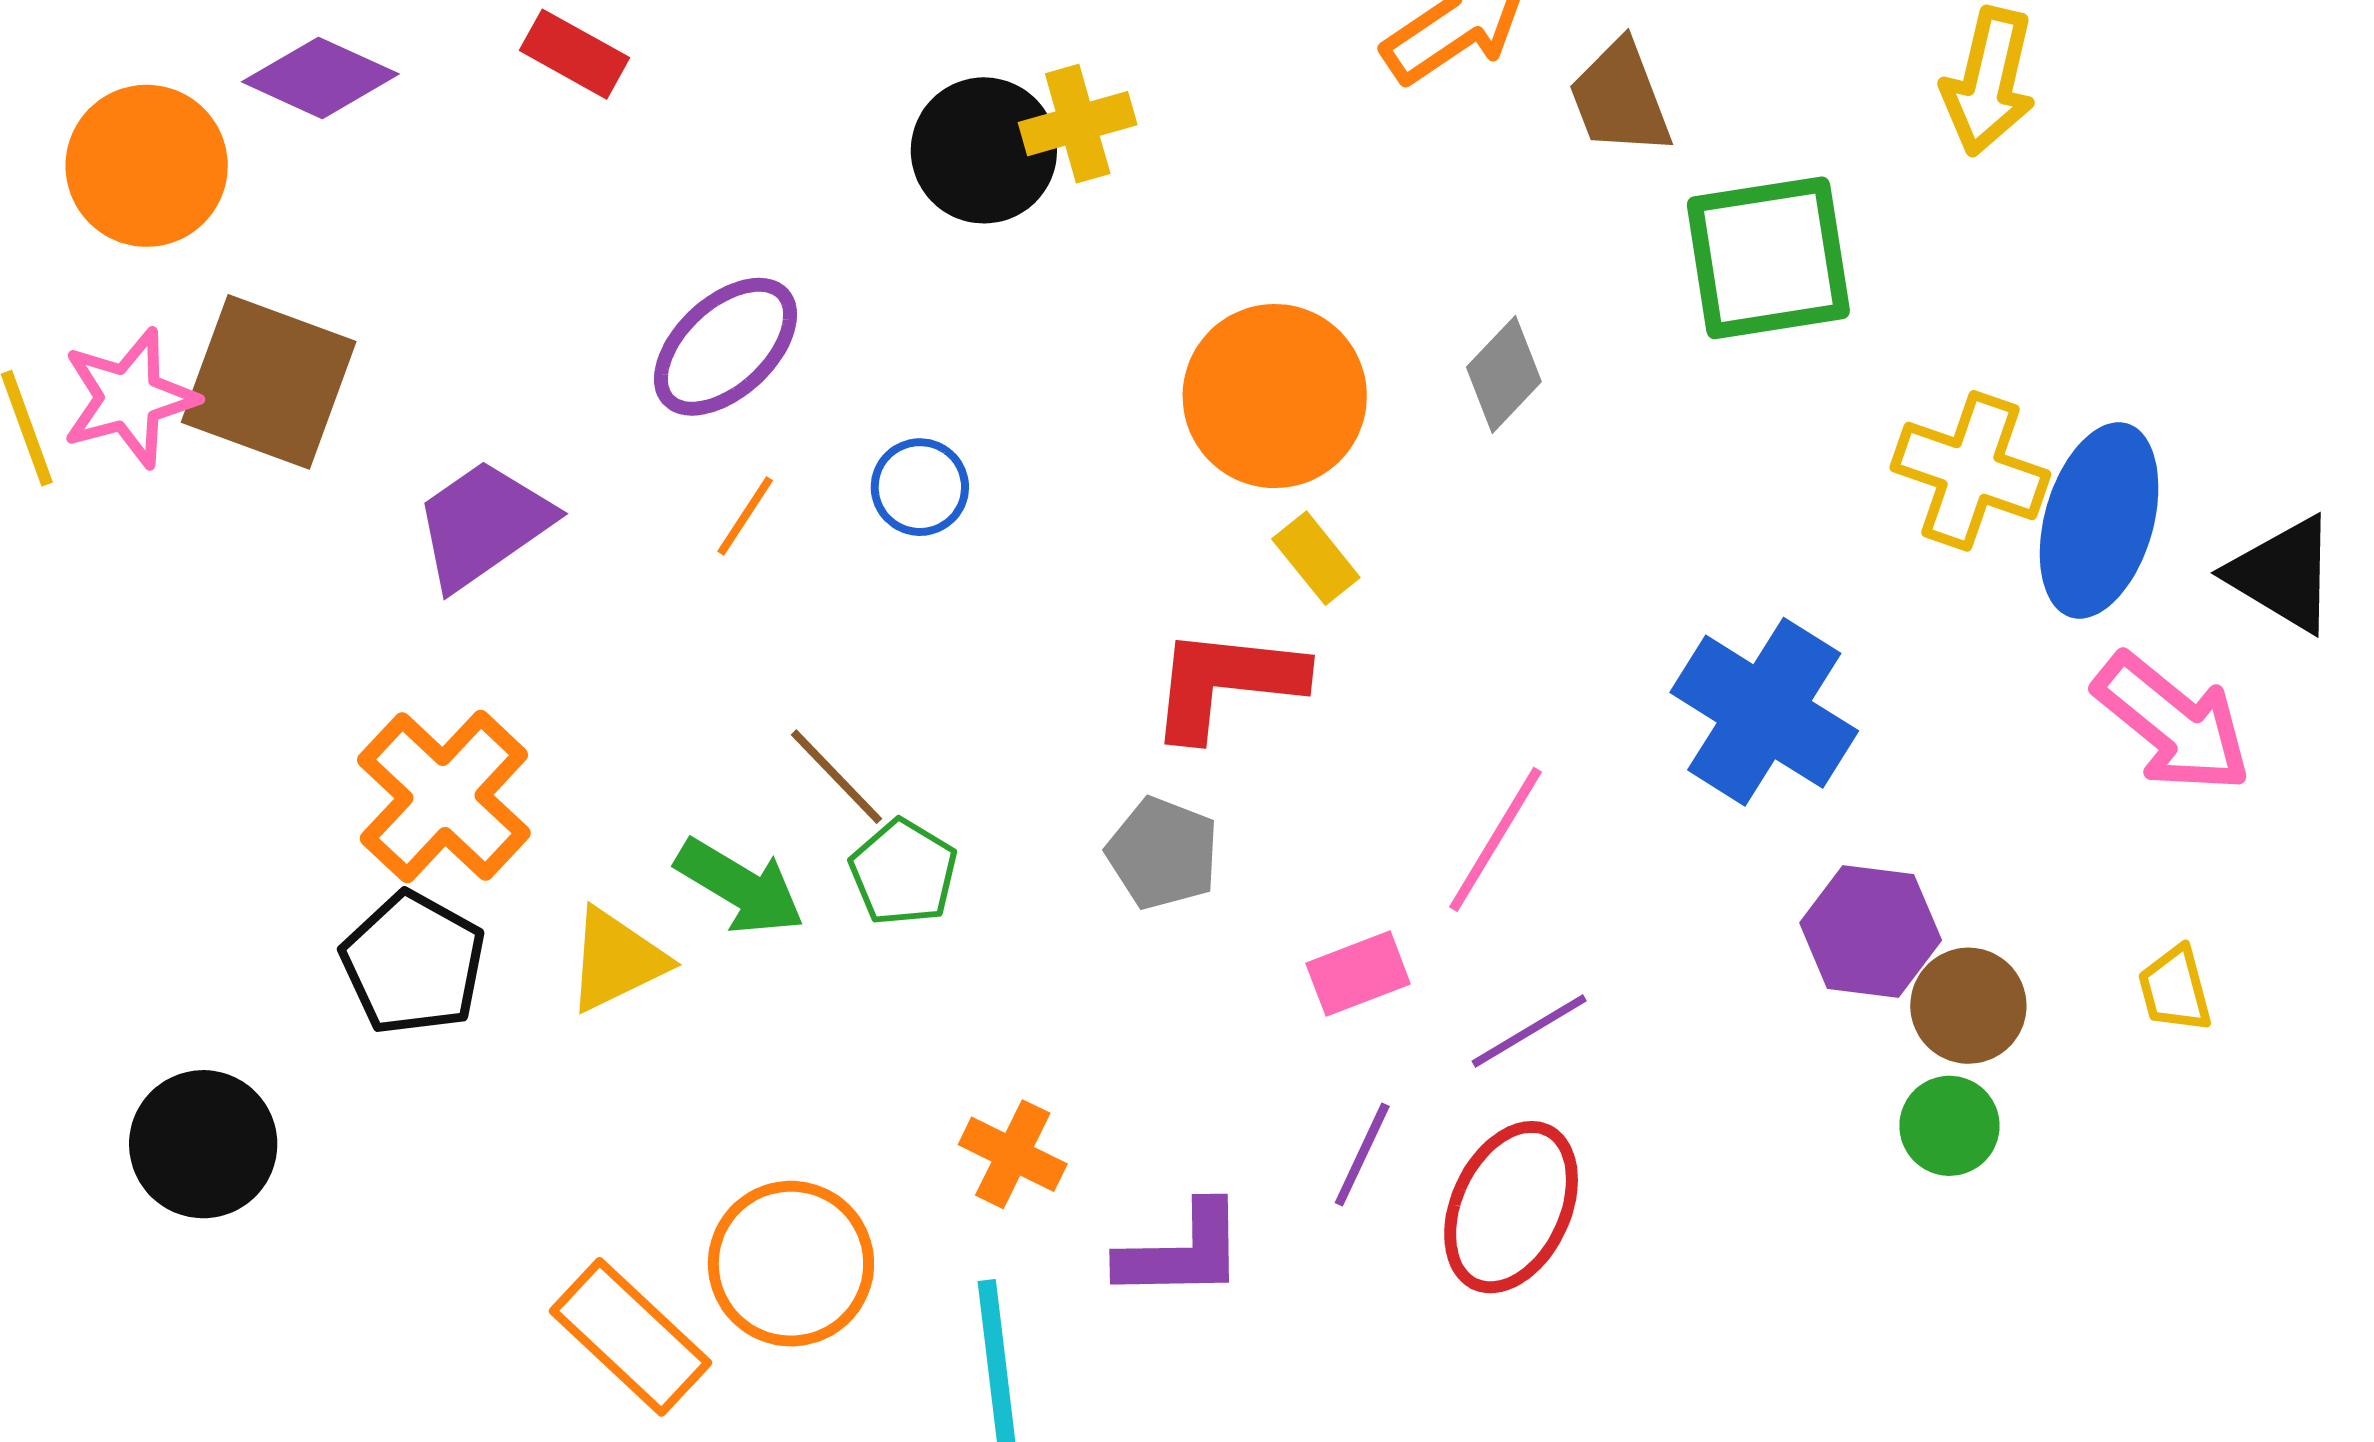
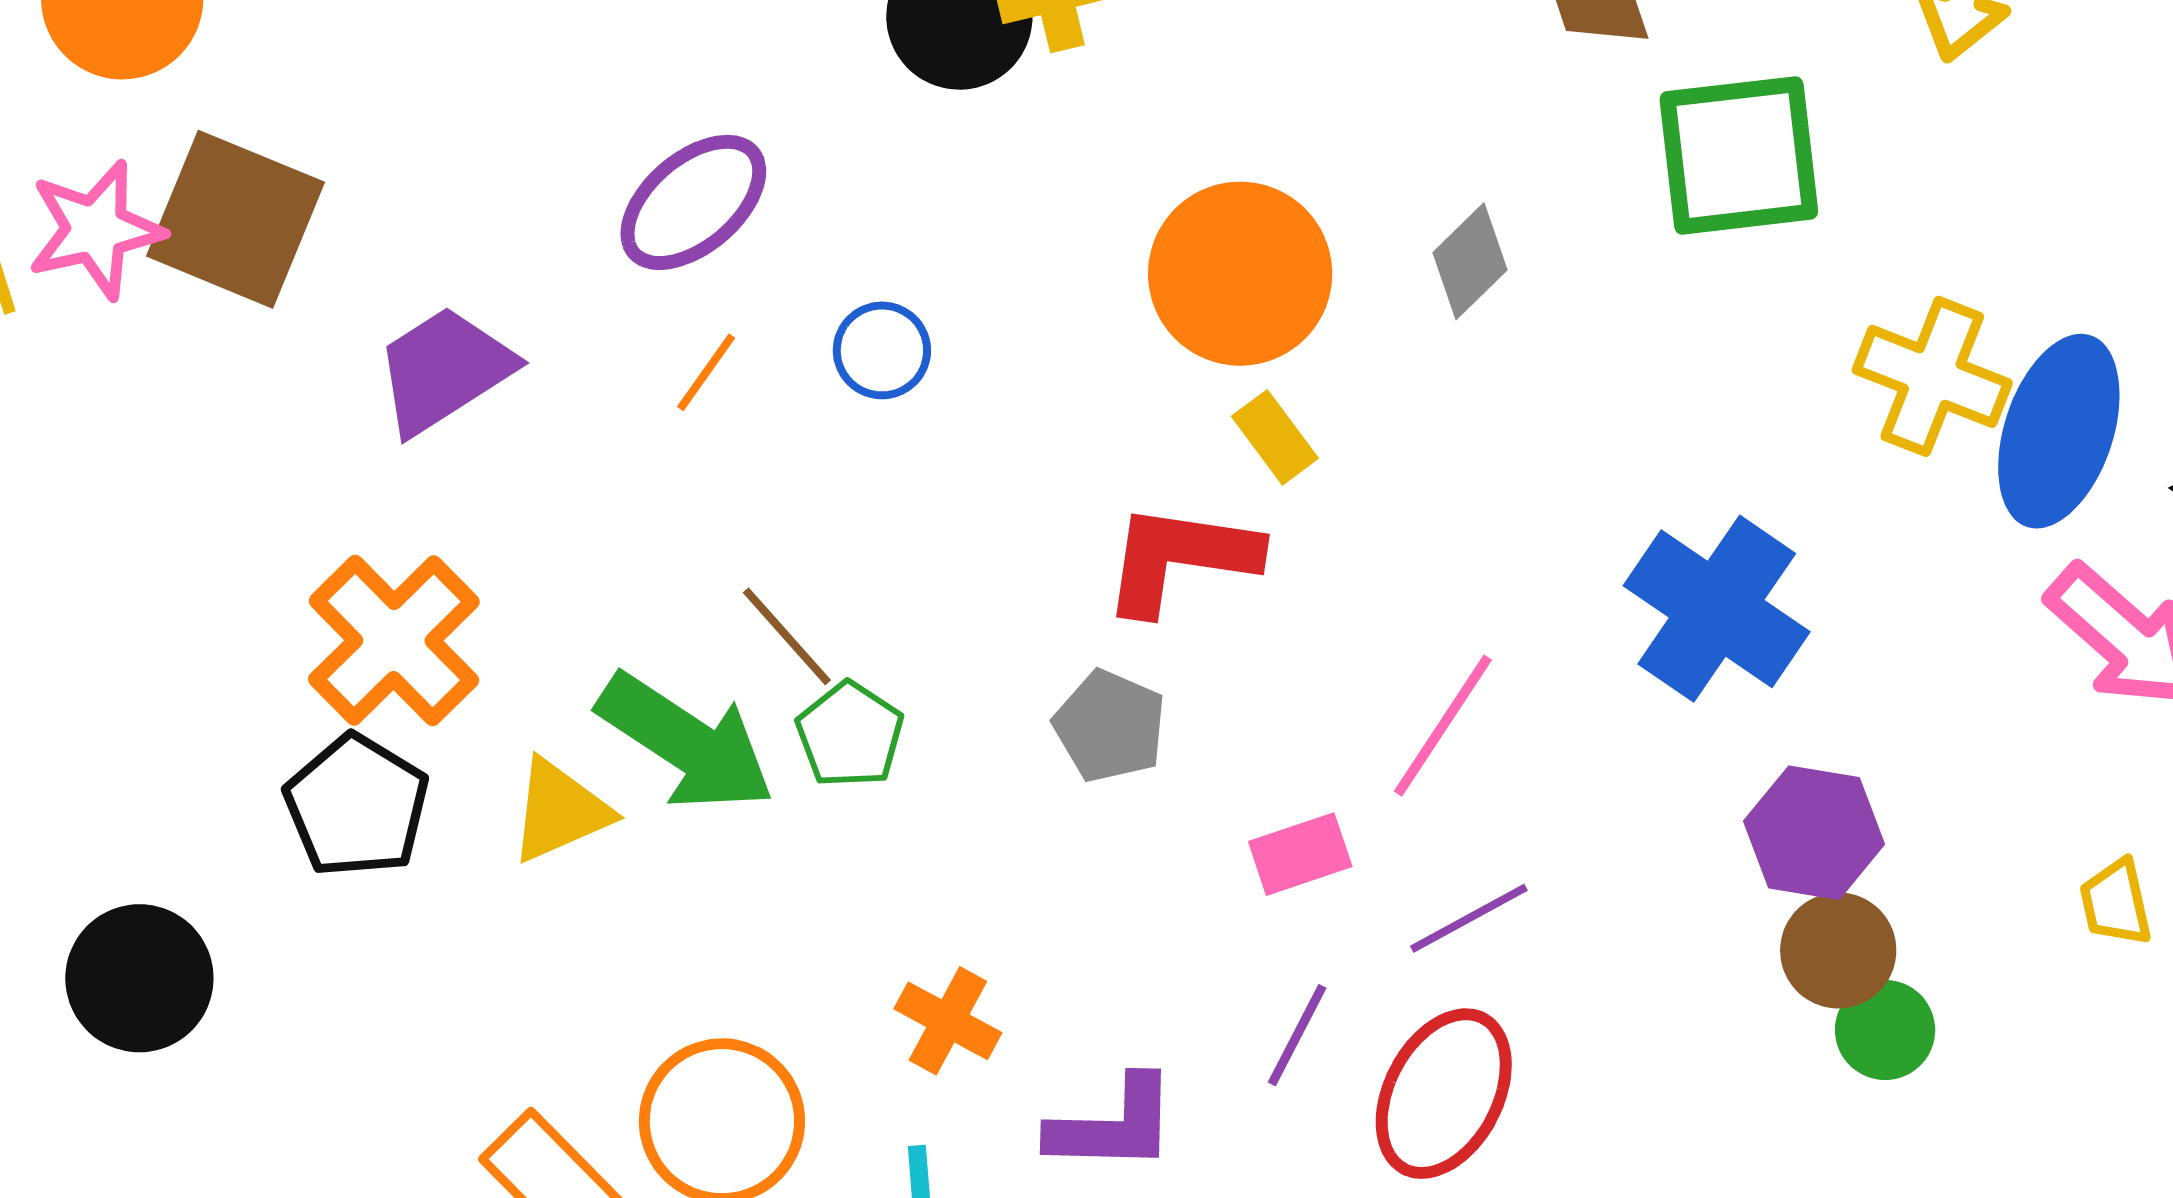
green arrow: (740, 887) -> (686, 743), size x1.4
brown circle: (1968, 1006) -> (1838, 950), moved

